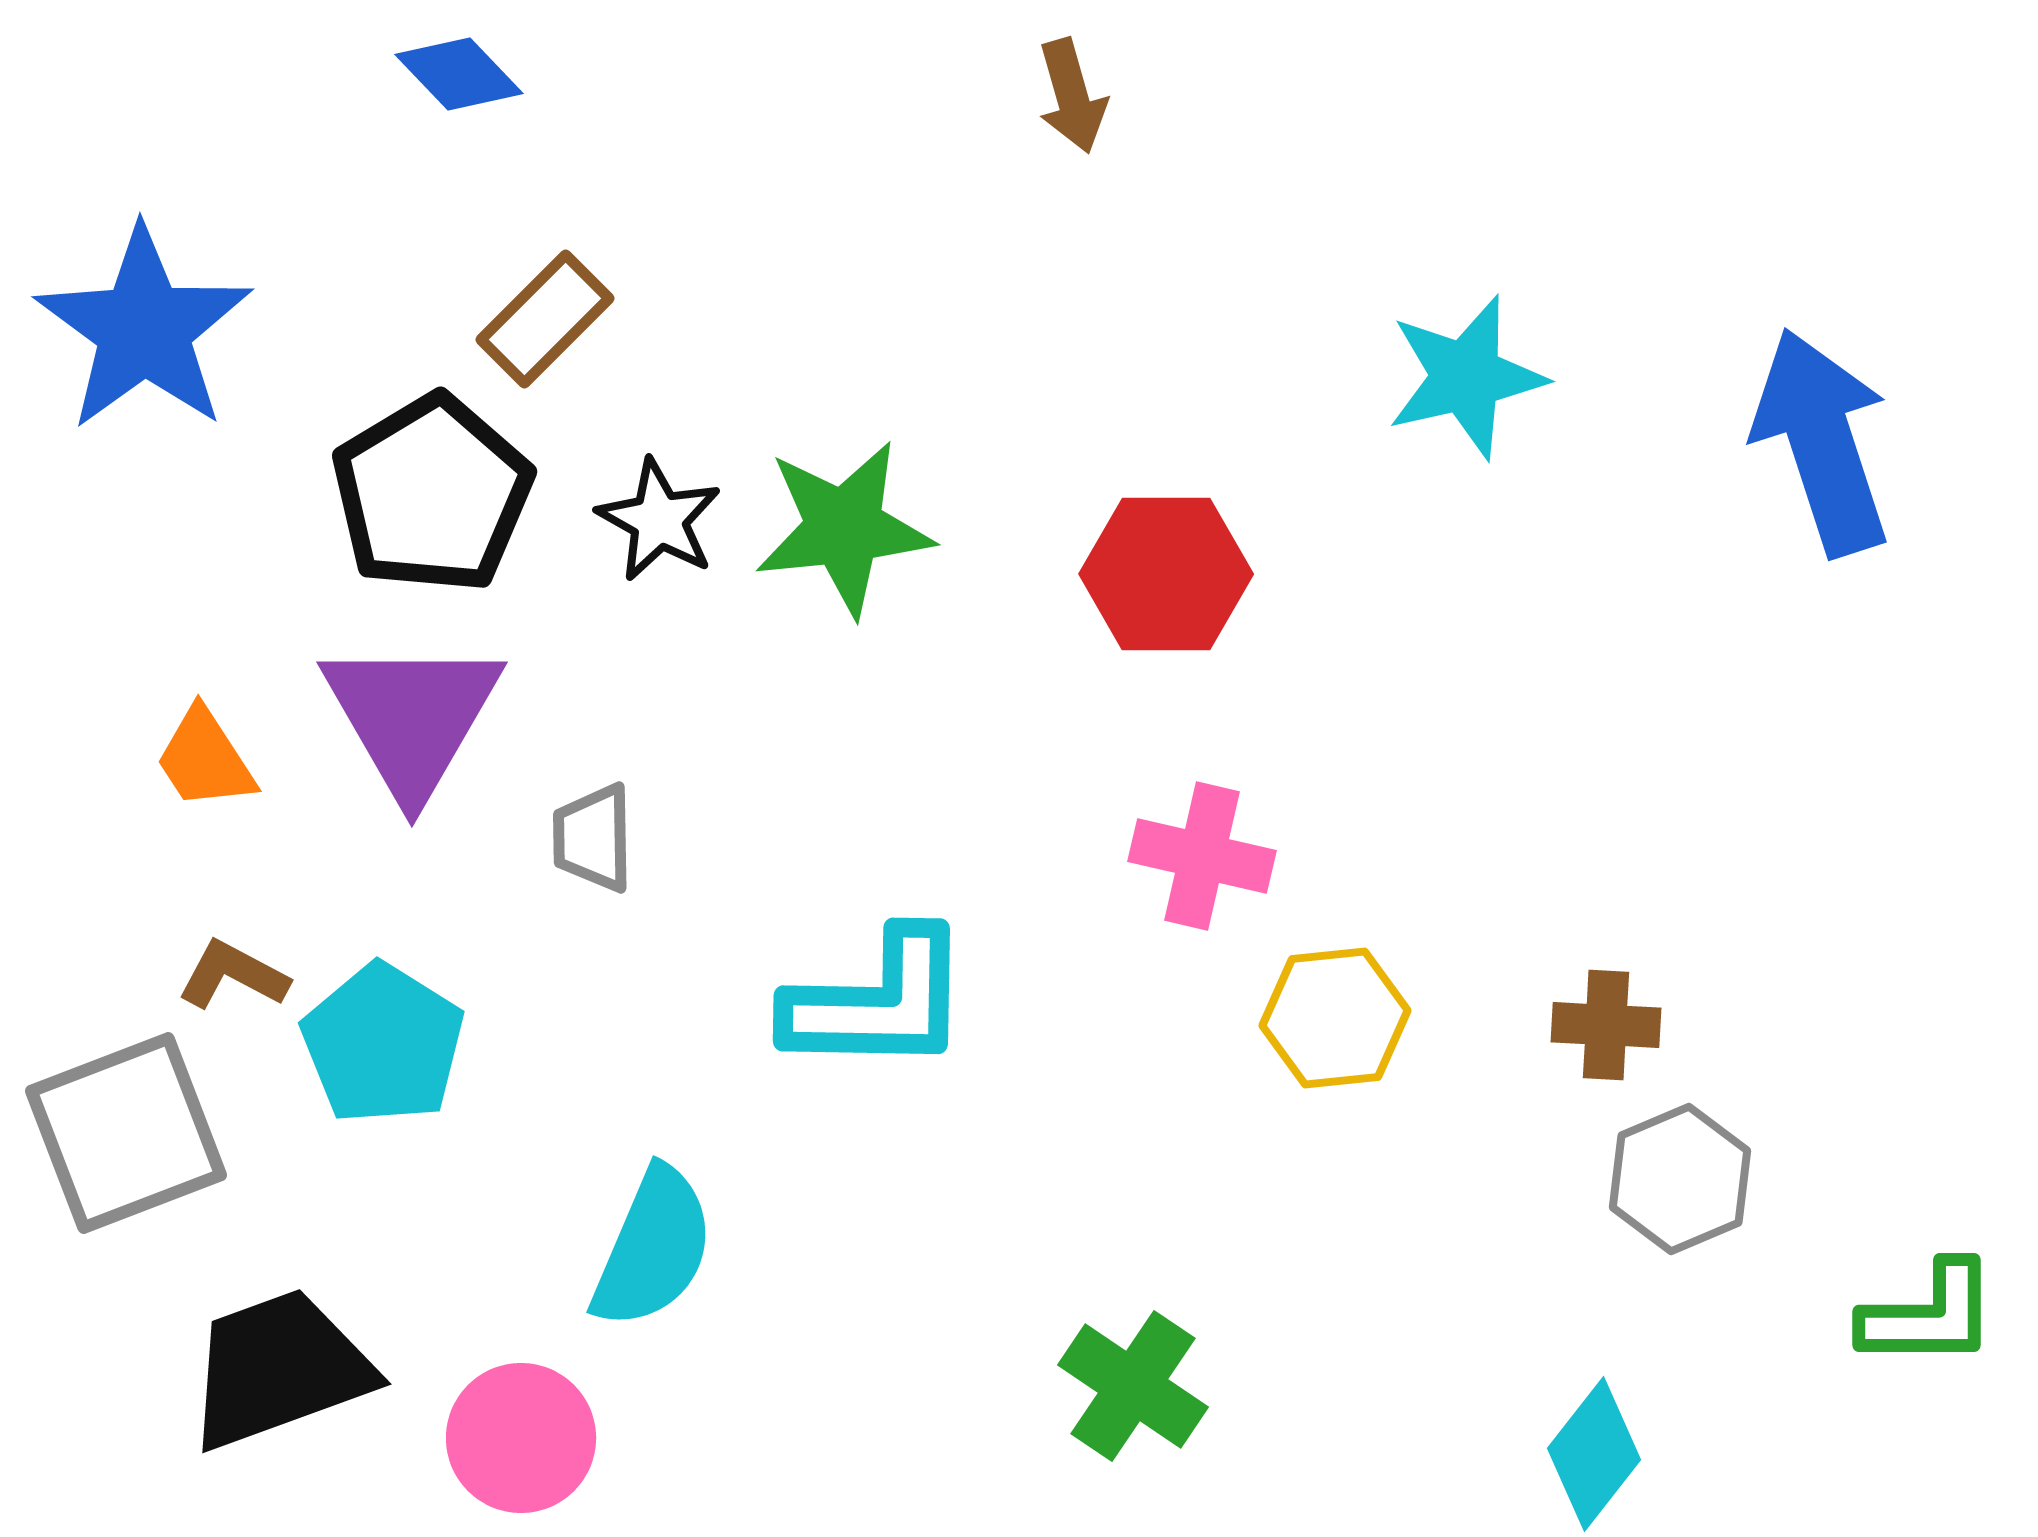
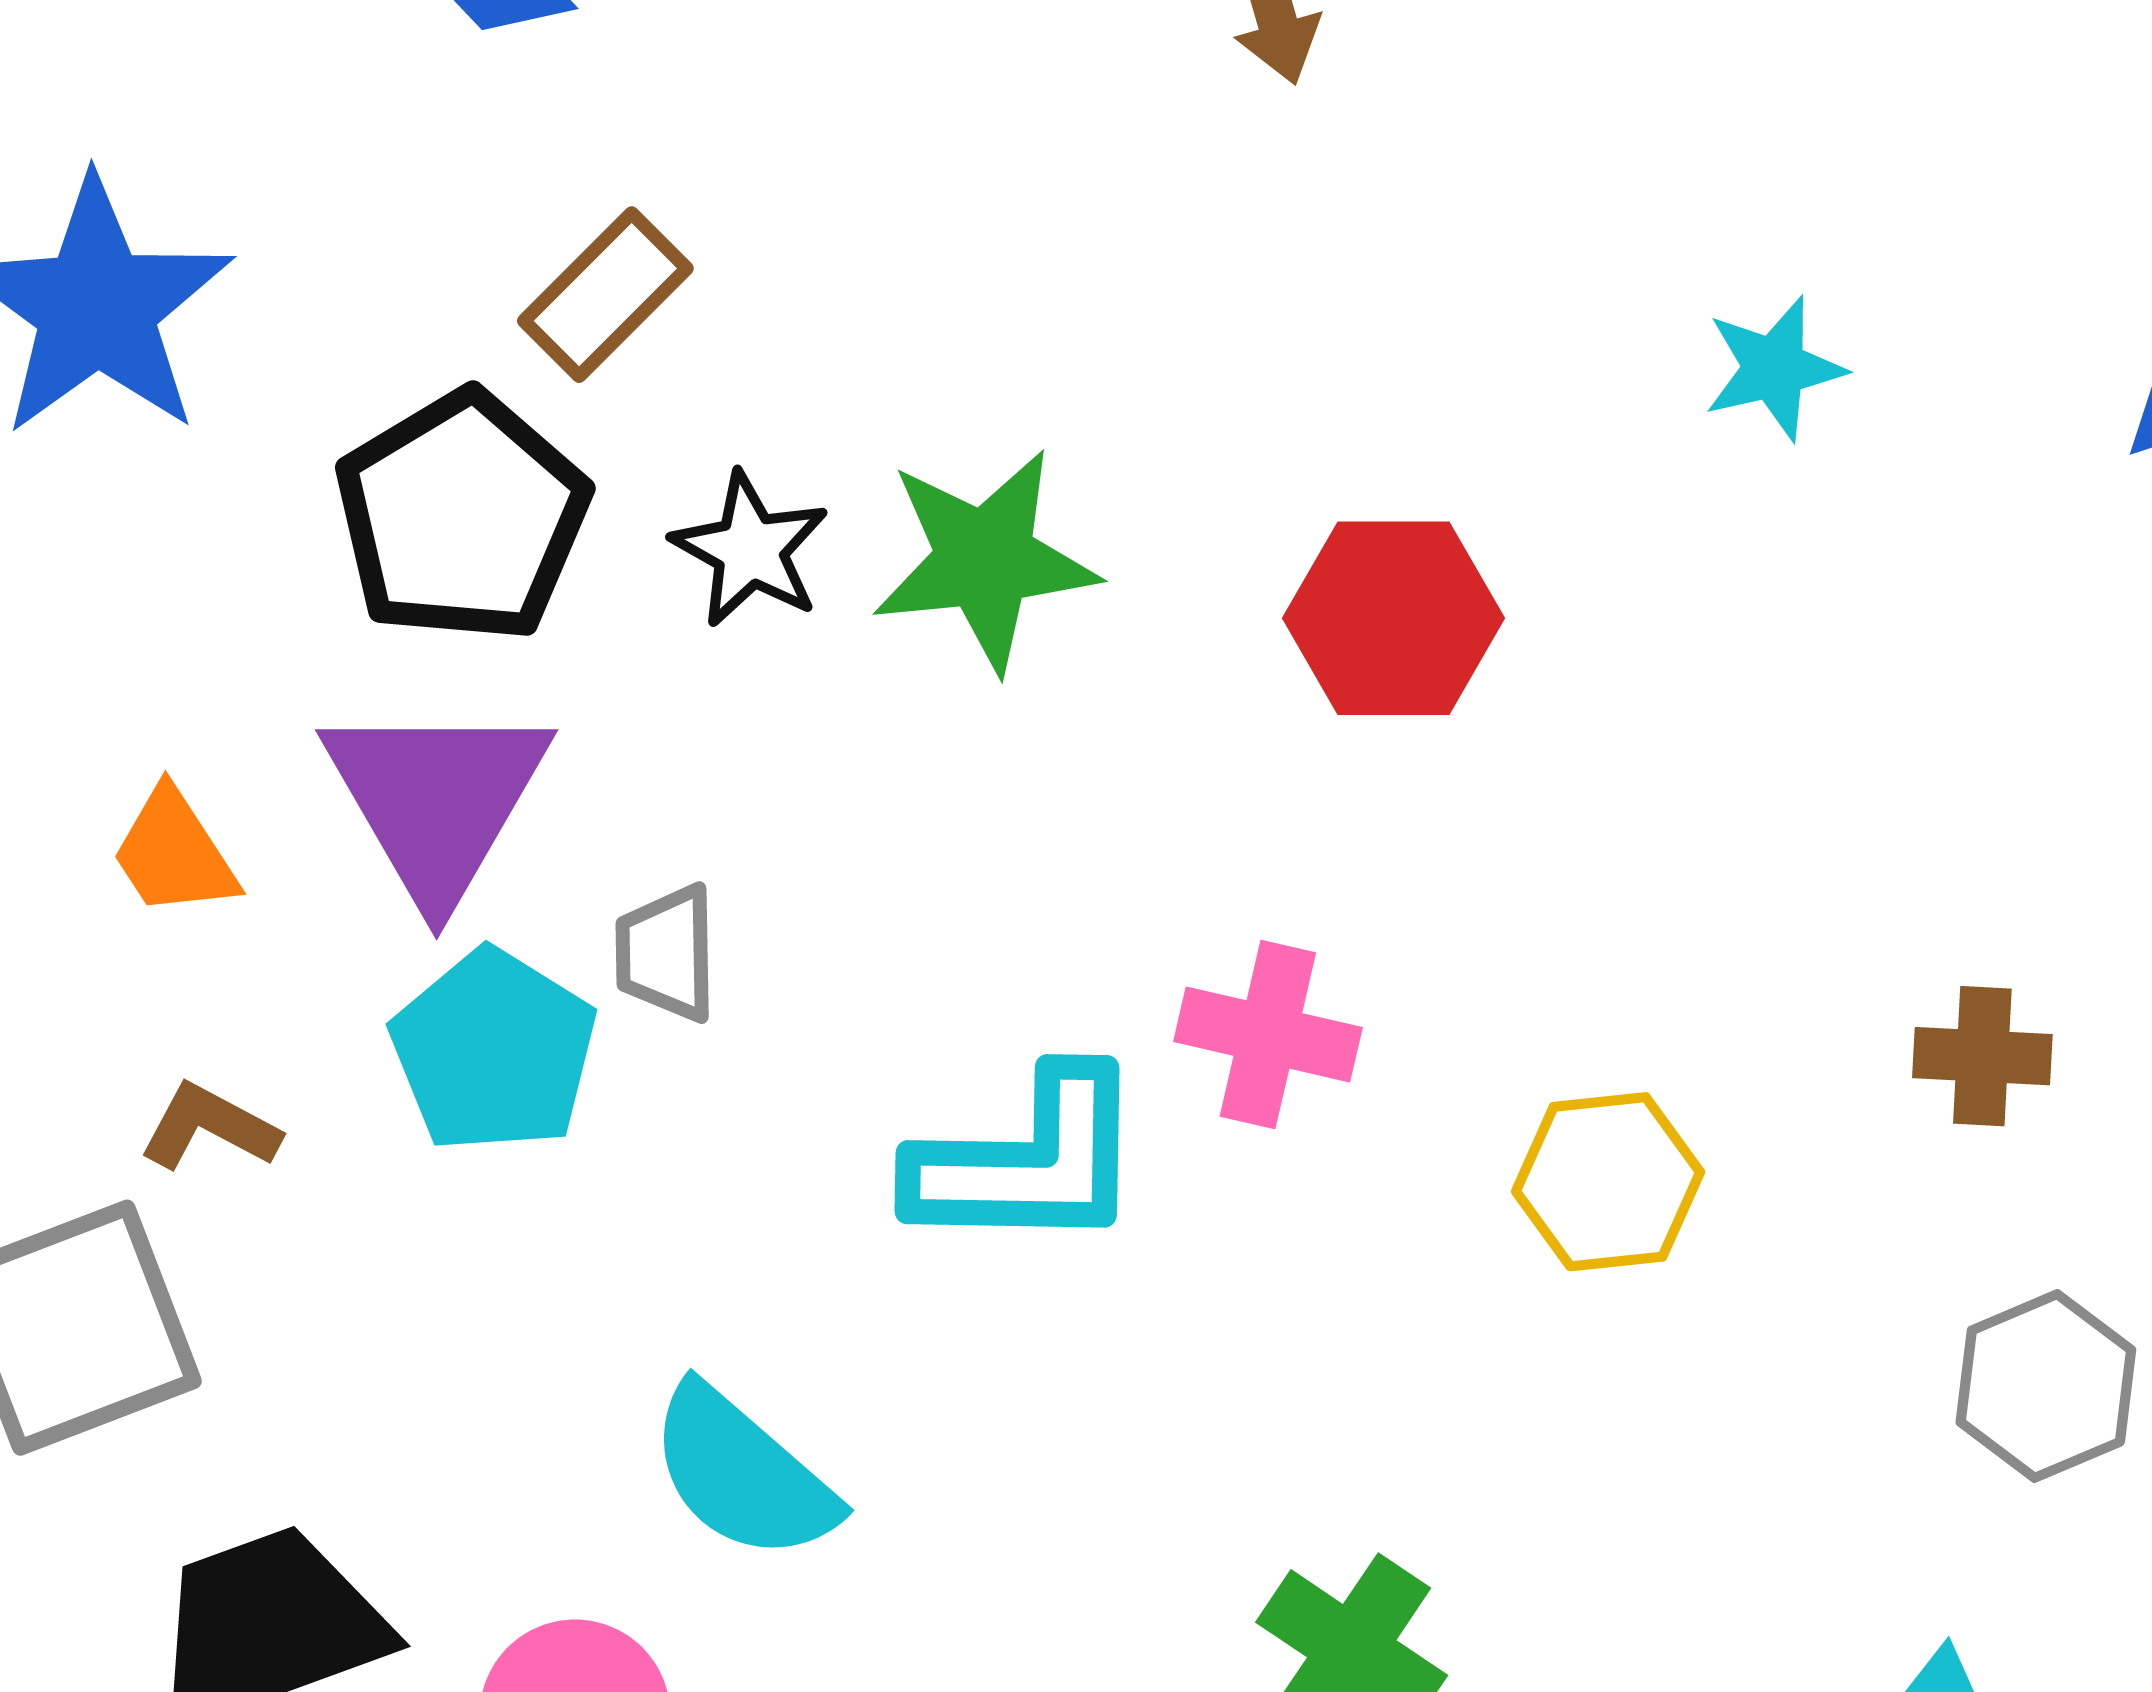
cyan star: (1466, 377) -> (1774, 368), size x0.7
pink cross: (1202, 856) -> (1268, 1034), moved
brown cross: (1606, 1025) -> (1982, 1056), moved
cyan pentagon: (383, 1044) -> (494, 1051), moved
cyan semicircle: (653, 1248) -> (742, 1474), turned 108

